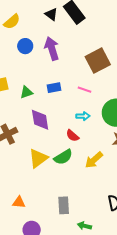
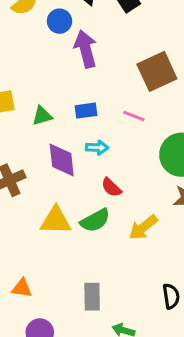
blue circle: (25, 46) -> (59, 21), moved
cyan arrow: (83, 116) -> (97, 148), moved
yellow triangle: (38, 158) -> (56, 221), turned 35

